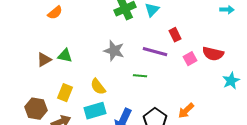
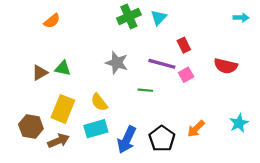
pink square: (190, 59) -> (186, 75), moved
cyan star: (231, 81) -> (239, 123), moved
yellow rectangle: (65, 93) -> (63, 109), size x1.4

